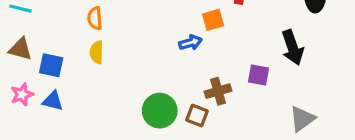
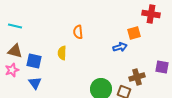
orange semicircle: (95, 18) -> (78, 32), moved
pink star: (22, 94) -> (12, 70), moved
blue triangle: (53, 101) -> (35, 83), turned 40

